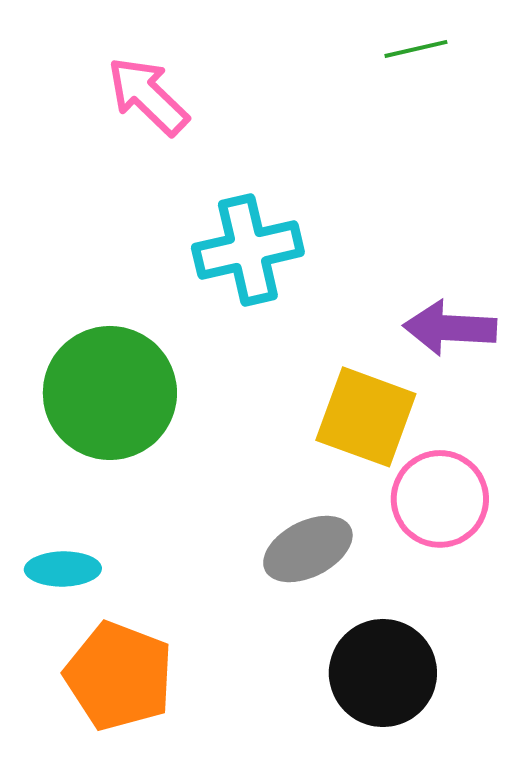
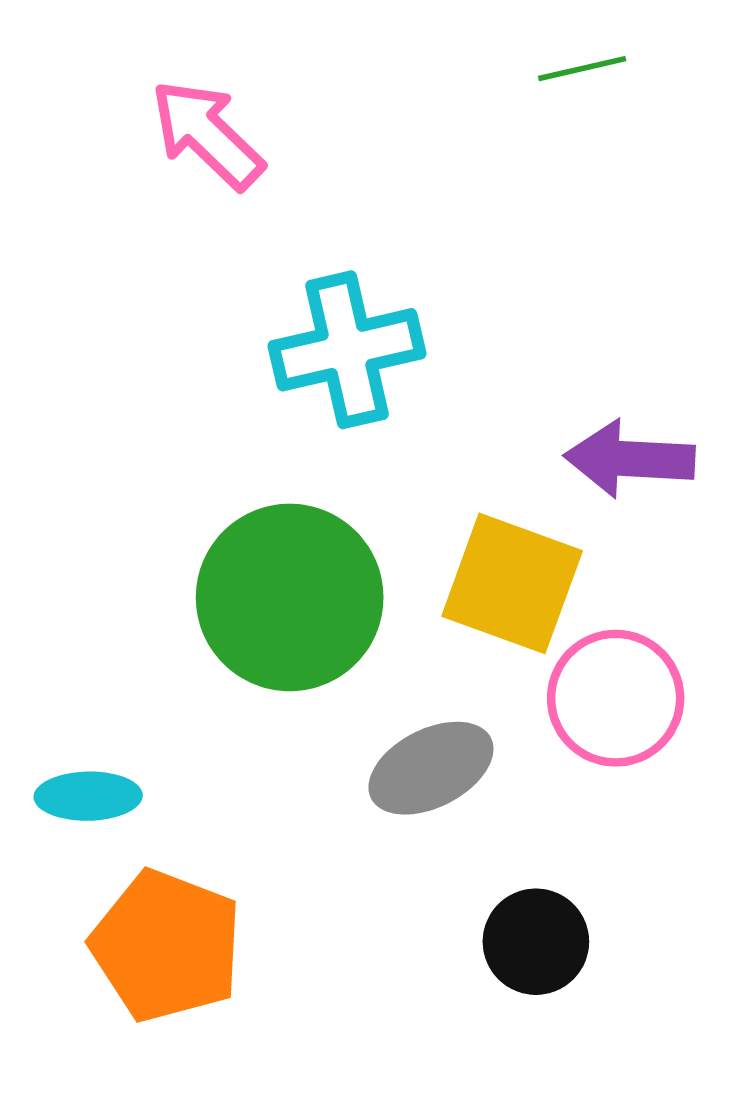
green circle: (110, 393) -> (290, 597), moved
black circle: (383, 673) -> (536, 942), size x0.7

